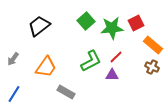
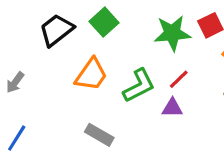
green square: (86, 21) -> (104, 22), moved
orange trapezoid: (46, 67) -> (91, 75), moved

